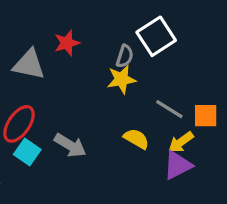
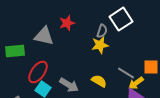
gray line: (169, 109) -> (126, 73), moved
yellow semicircle: (136, 139) -> (99, 81), moved

